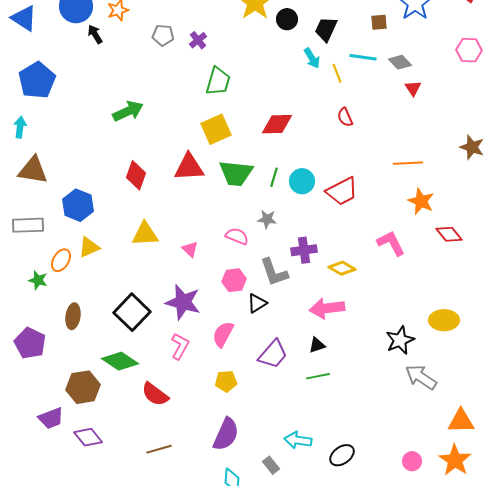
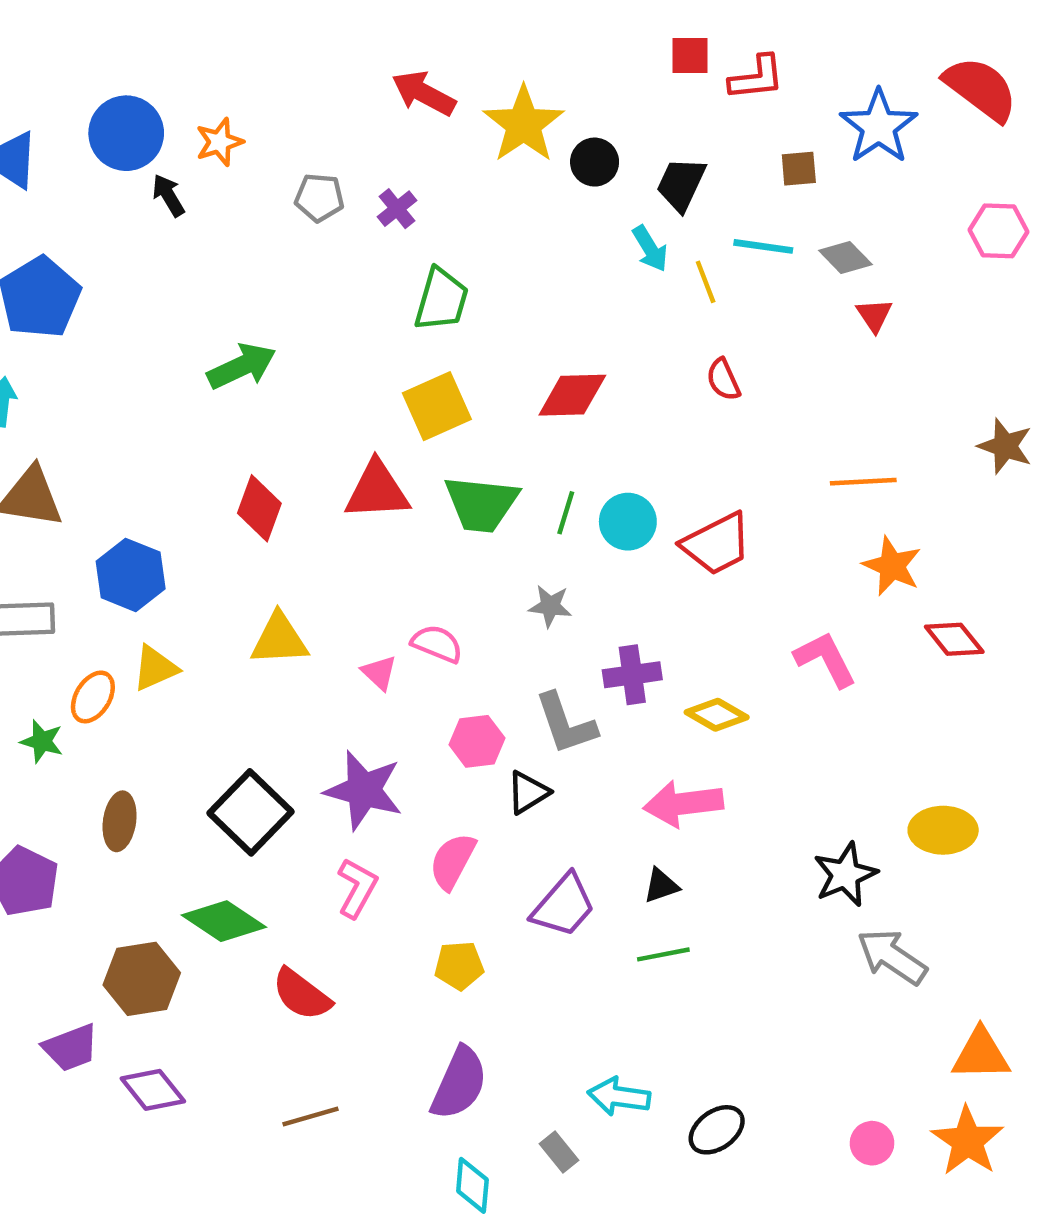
pink semicircle: (237, 236) -> (437, 644), moved

